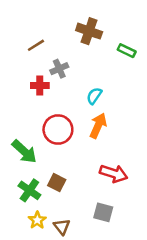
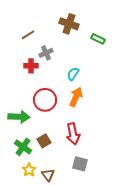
green arrow: (24, 152) -> (19, 117), turned -40
red arrow: (114, 174) -> (73, 134), moved, turned 60
brown square: (57, 183) -> (44, 141), turned 32

